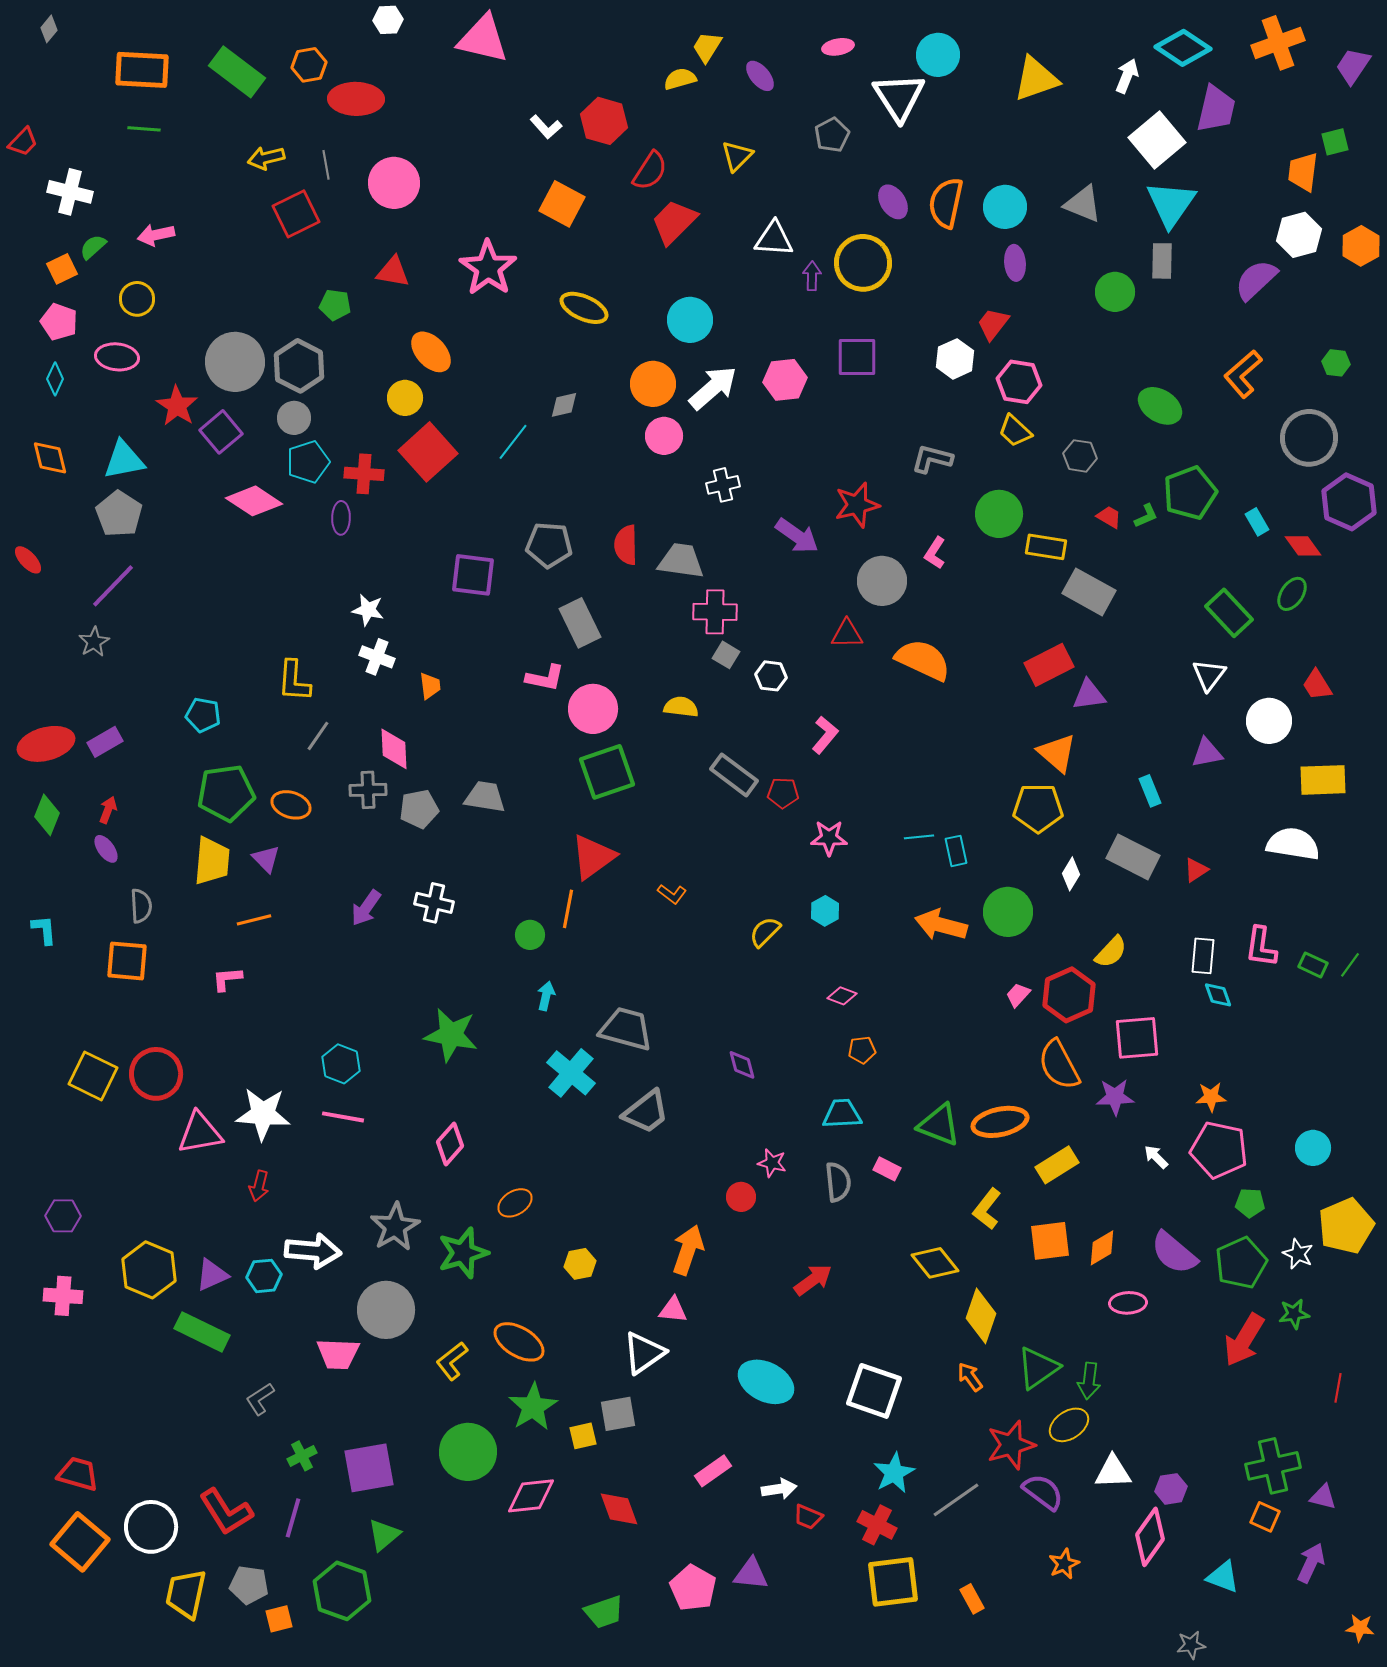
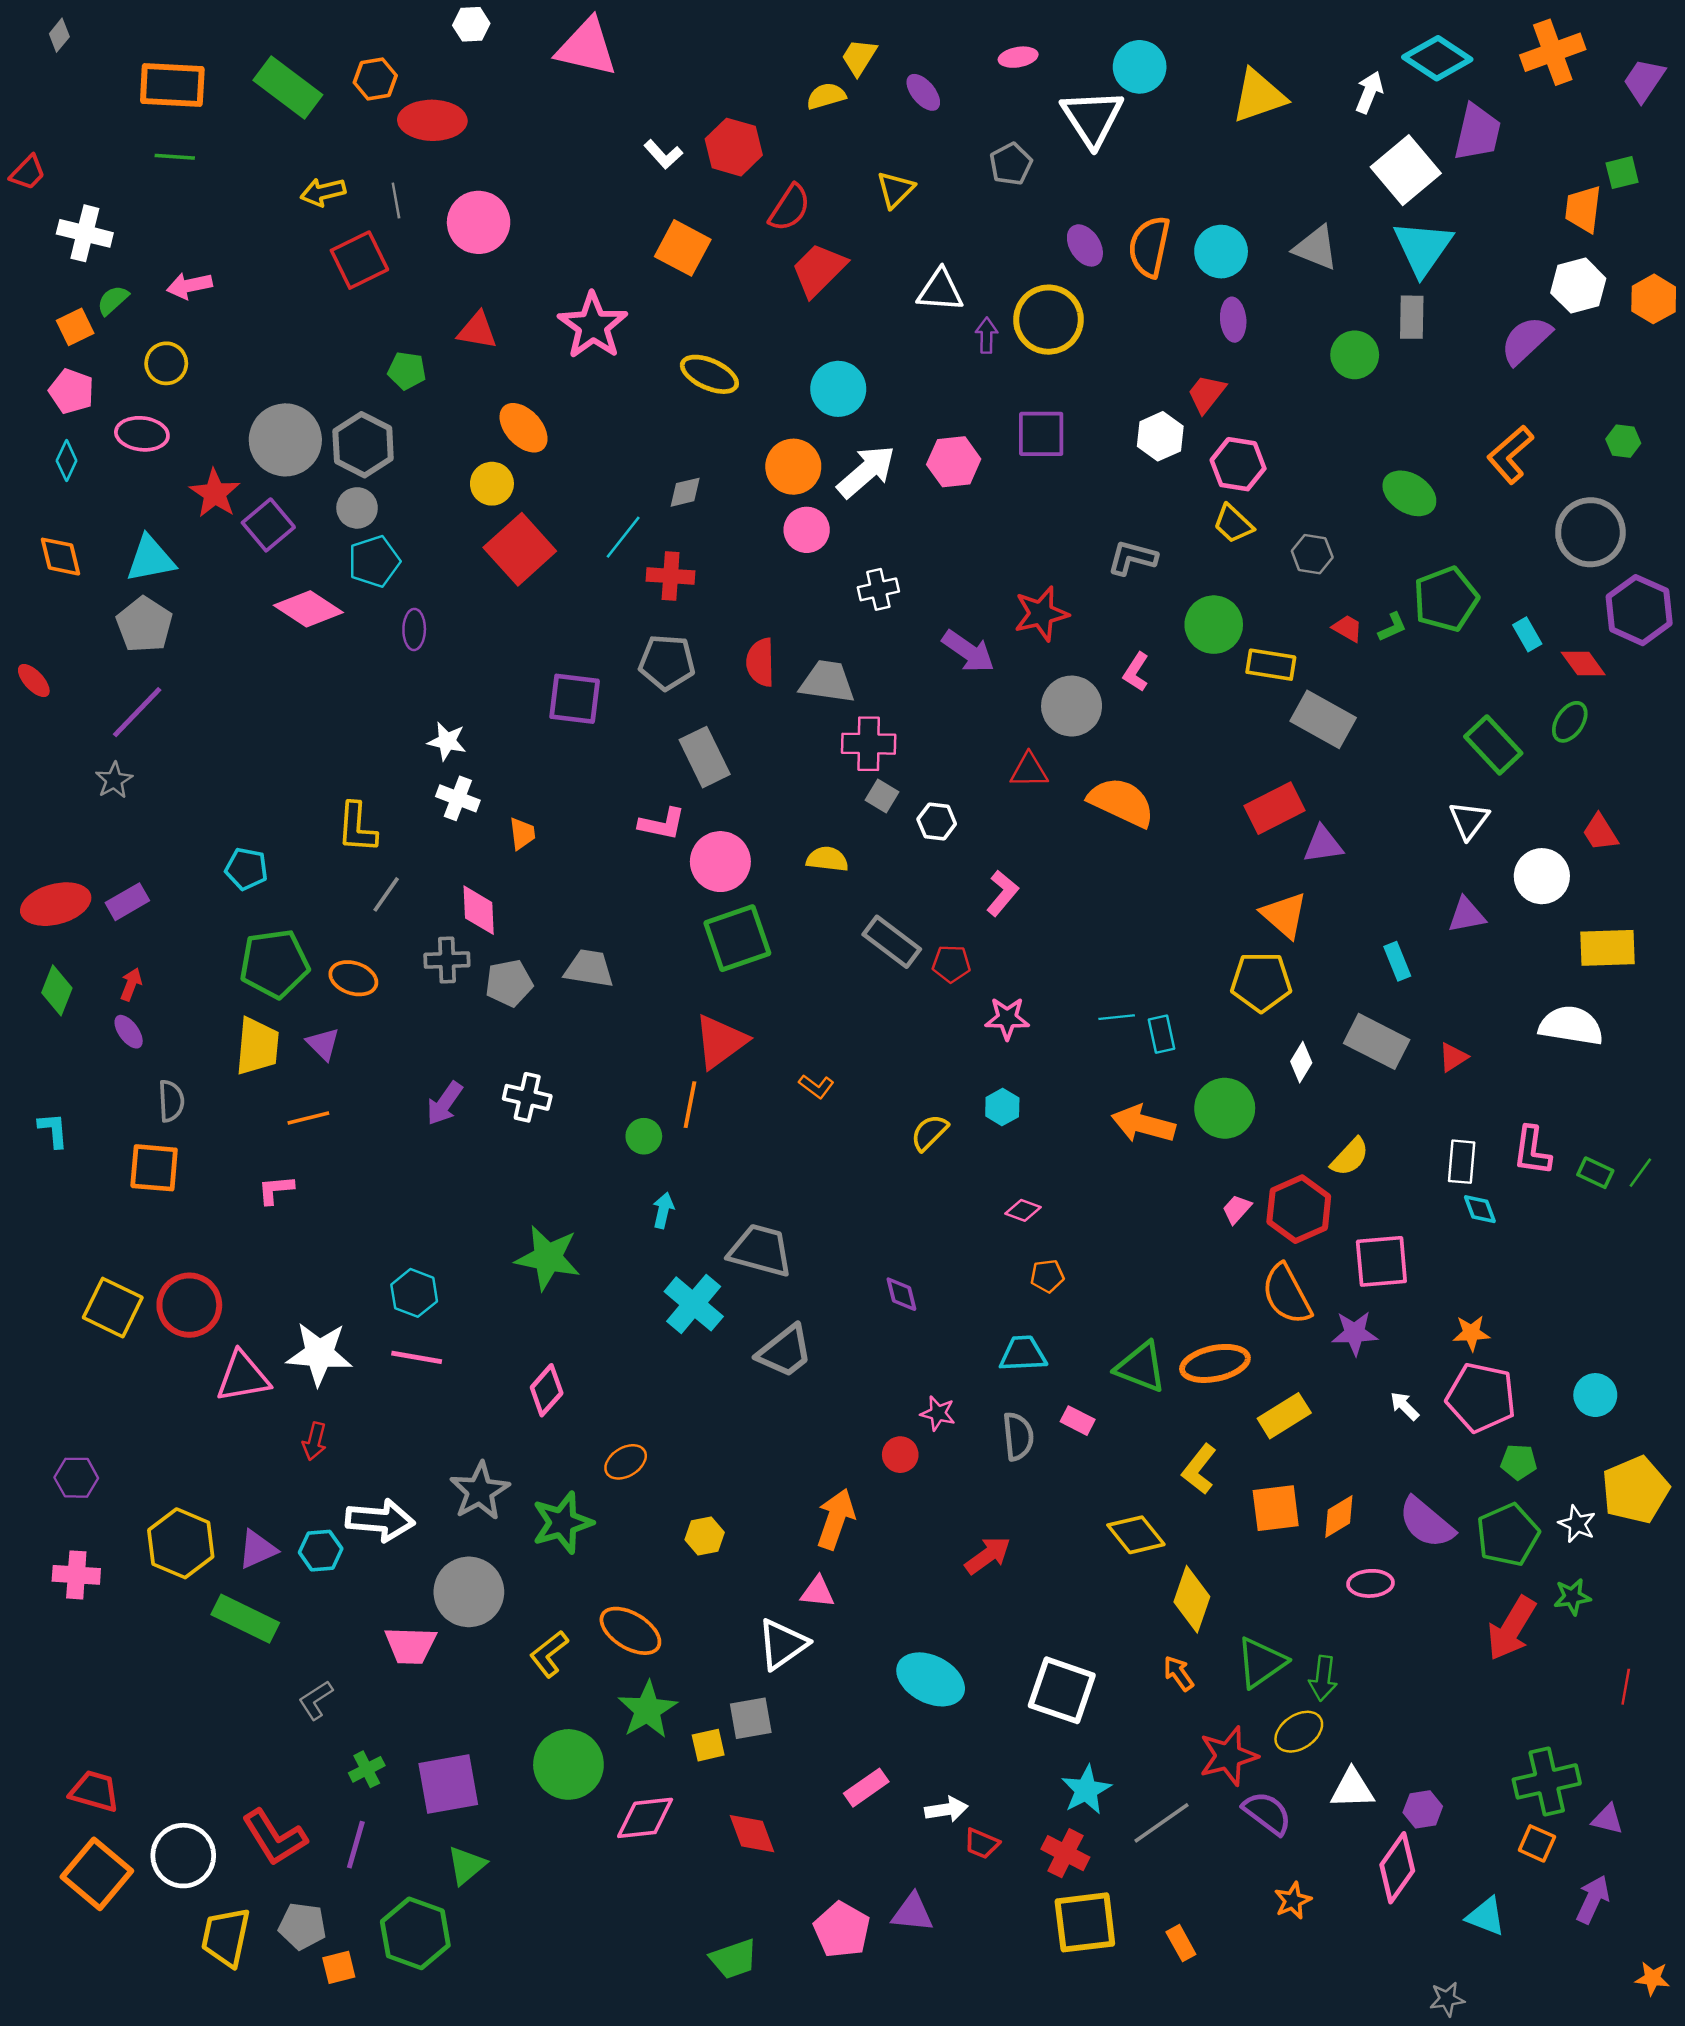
red cross: (364, 474) -> (671, 576), moved

